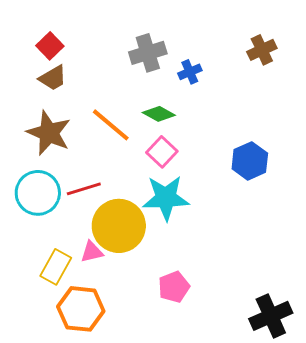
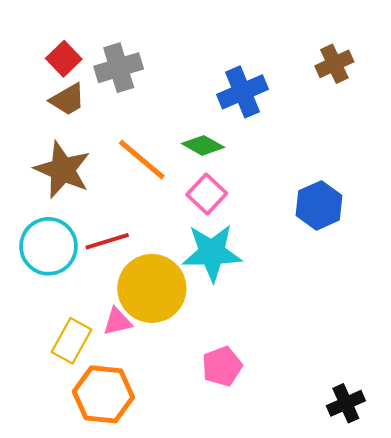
gray cross: (148, 53) -> (119, 68), moved
blue cross: (190, 72) -> (242, 92), size x1.6
black cross: (271, 316) -> (346, 403), size x0.7

